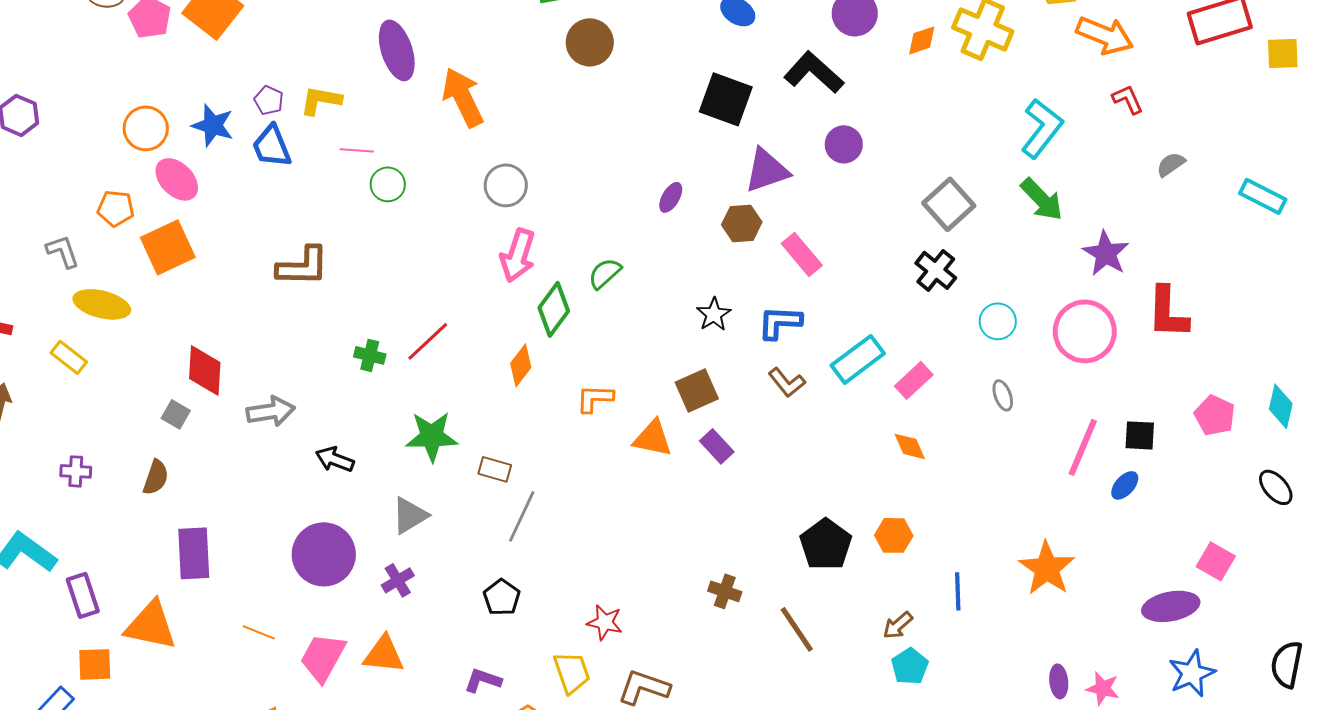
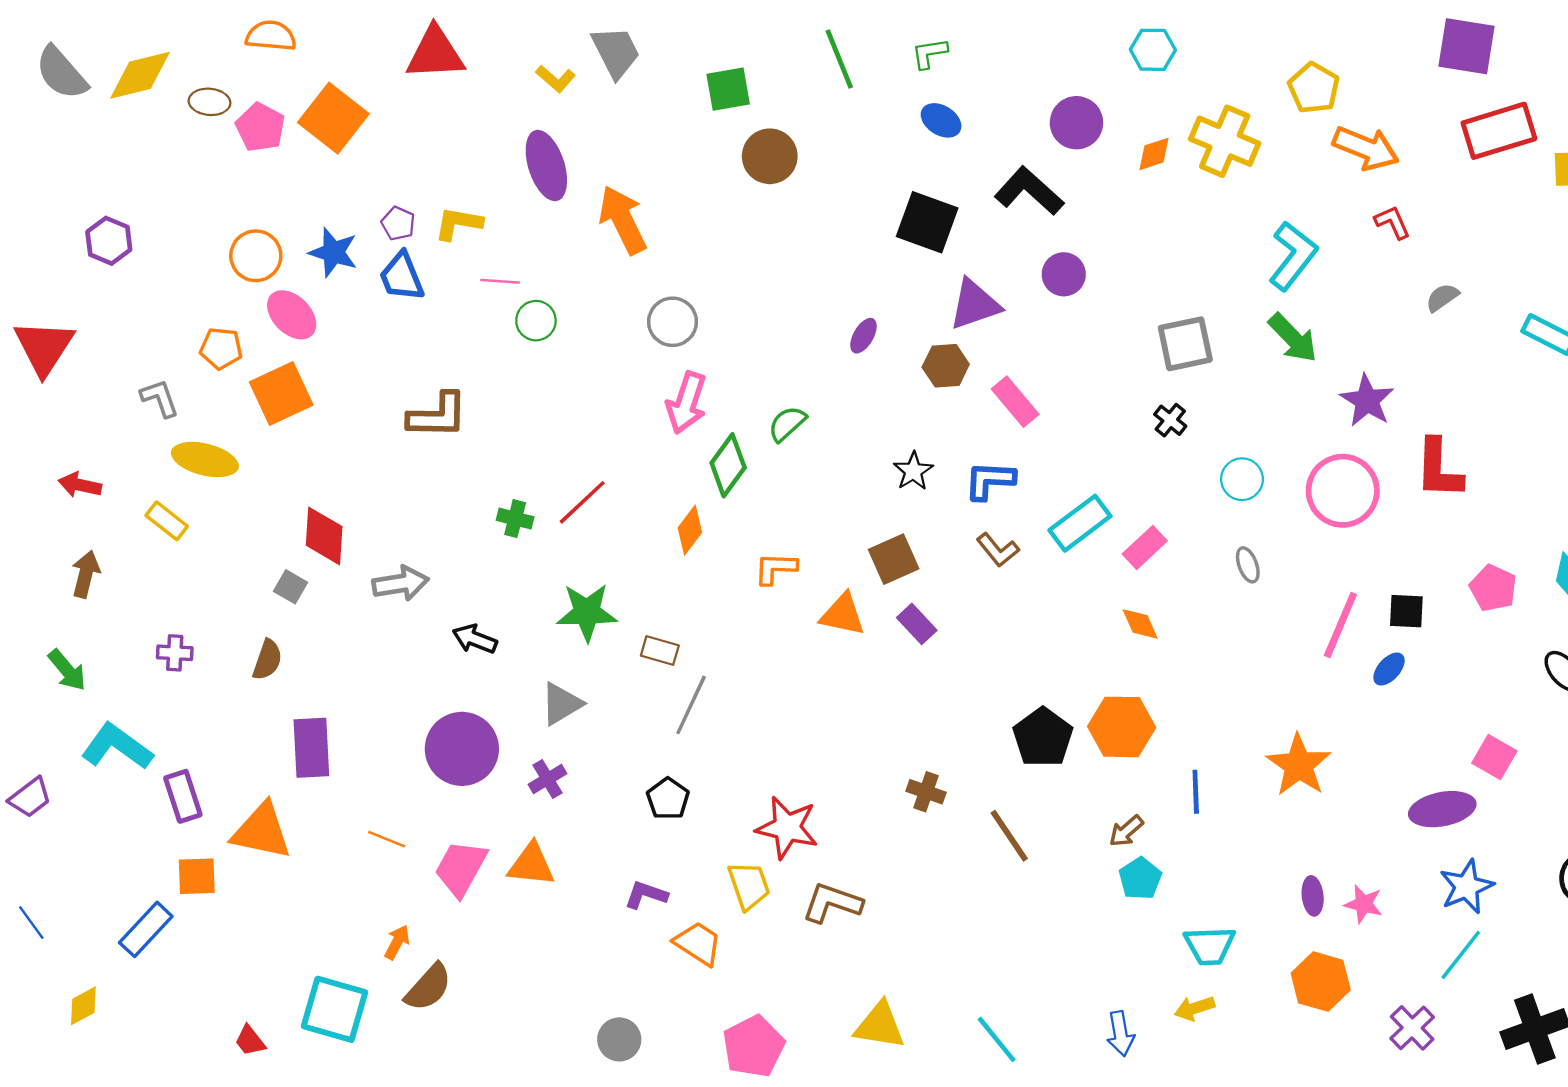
gray square: (949, 204) -> (1185, 344), turned 30
black cross: (936, 270) -> (1170, 420), size x0.7
orange hexagon: (894, 535) -> (1122, 727), size x1.5
red star: (605, 622) -> (787, 828), size x1.5

